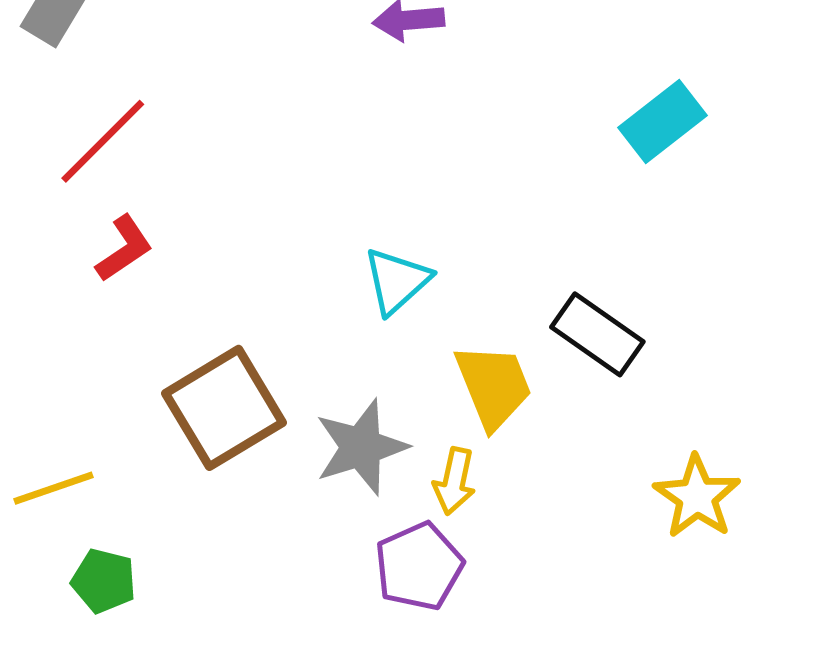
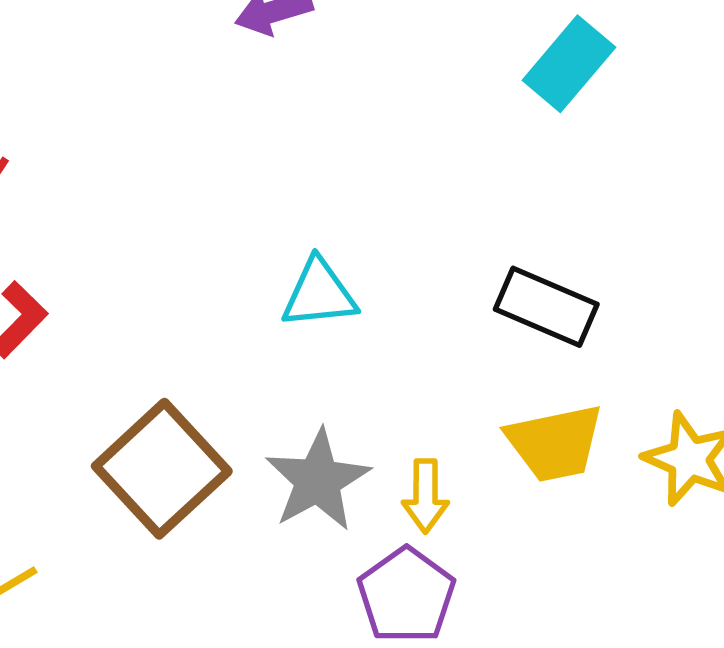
cyan triangle: (397, 281) -> (319, 294), turned 48
yellow trapezoid: (493, 386) -> (555, 443), moved, turned 112

